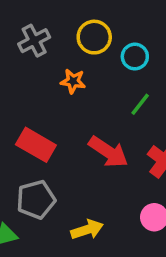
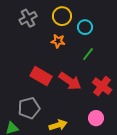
orange star: (73, 81) -> (58, 41), moved
red rectangle: (36, 145) -> (41, 76), moved

